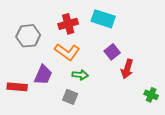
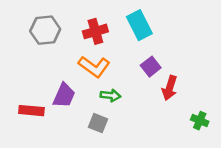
cyan rectangle: (103, 19) -> (139, 25), turned 45
gray hexagon: (28, 36) -> (45, 30), moved

